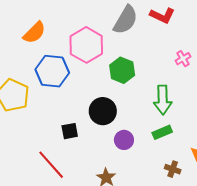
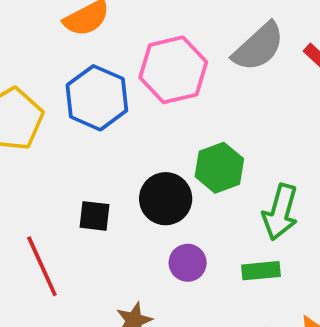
green hexagon: (122, 70) -> (219, 168), moved

